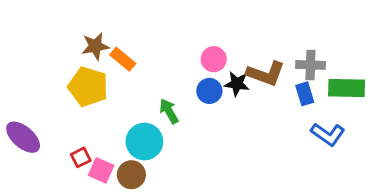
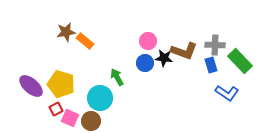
yellow pentagon: (88, 87) -> (61, 84), moved
green rectangle: (347, 88) -> (240, 61), turned 45
purple ellipse: (23, 137) -> (31, 86), moved

